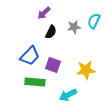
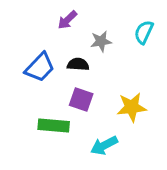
gray star: (74, 27) -> (101, 41), moved
black semicircle: (51, 32) -> (78, 64), moved, turned -112
blue trapezoid: (30, 56) -> (40, 67), moved

